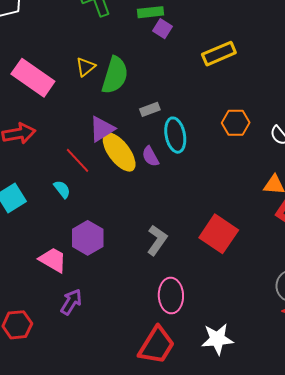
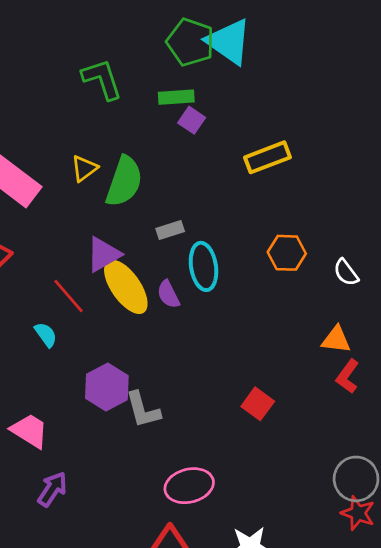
red square: (219, 234) -> (258, 404), size x0.6
purple hexagon: (88, 238) -> (107, 387), moved
gray L-shape: (157, 240) -> (143, 410), moved, turned 128
pink ellipse: (171, 296) -> (189, 486), turned 76

